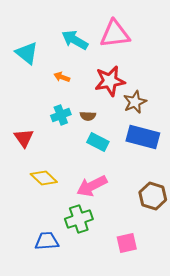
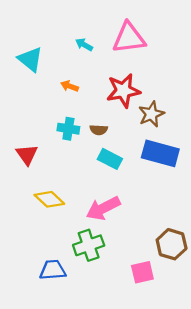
cyan arrow: (75, 40) -> (84, 45), size x0.6
cyan cross: (61, 115) -> (68, 129), turned 30
brown hexagon: (153, 196) -> (172, 244), moved

